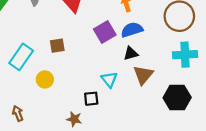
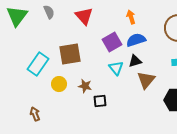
brown square: (57, 46) -> (70, 54), size x1.6
cyan triangle: (109, 79) -> (116, 68), moved
brown star: (74, 119) -> (85, 86), moved

